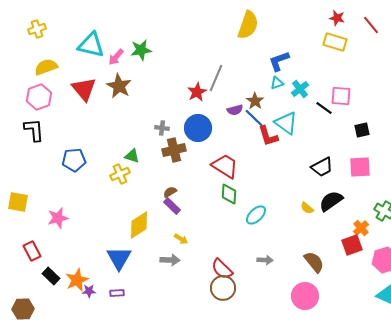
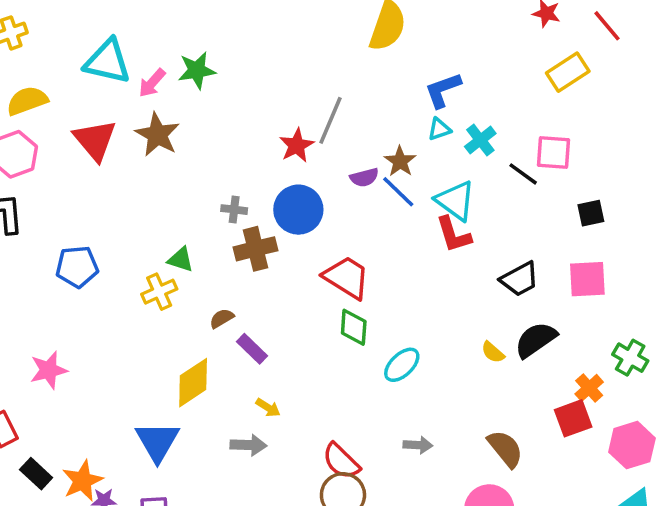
yellow rectangle: (335, 42) -> (568, 72), moved, turned -50
red L-shape: (268, 136) -> (454, 235), moved
brown semicircle: (170, 192) -> (222, 318), moved

